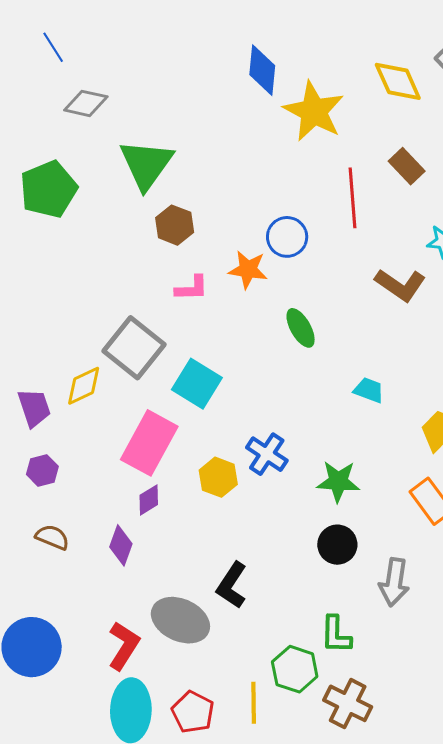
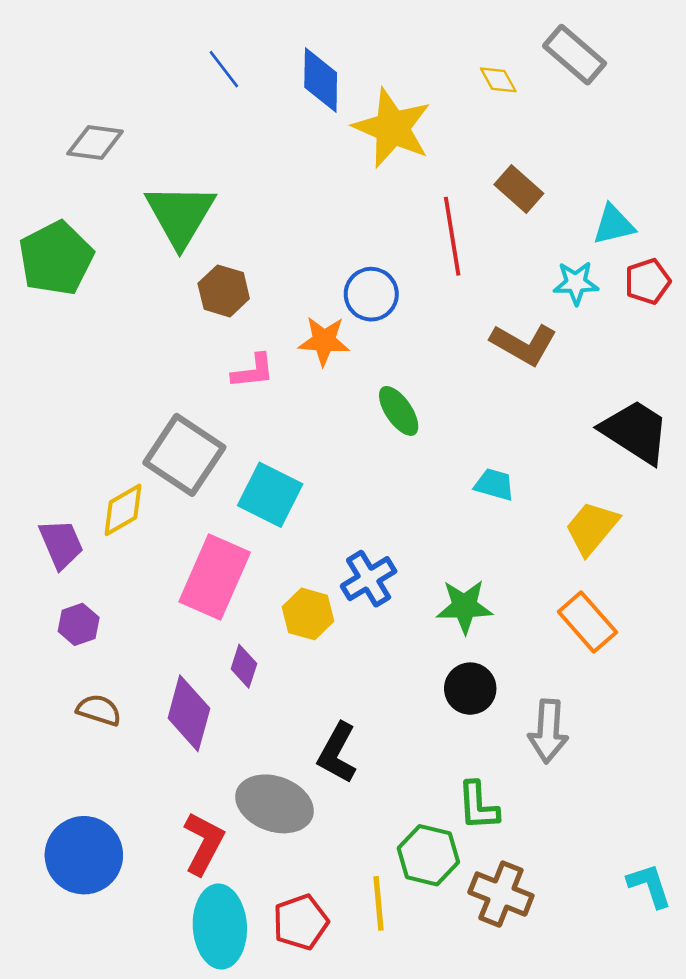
blue line: (53, 47) -> (224, 69), moved
yellow diamond: (398, 81) -> (498, 80), size x0.6
blue cross: (267, 454) -> (369, 579), turned 30
purple diamond: (149, 500) -> (244, 666), moved, turned -36
purple diamond: (121, 545) -> (189, 713), size x1.4
red pentagon: (193, 712) -> (301, 922), turned 30

